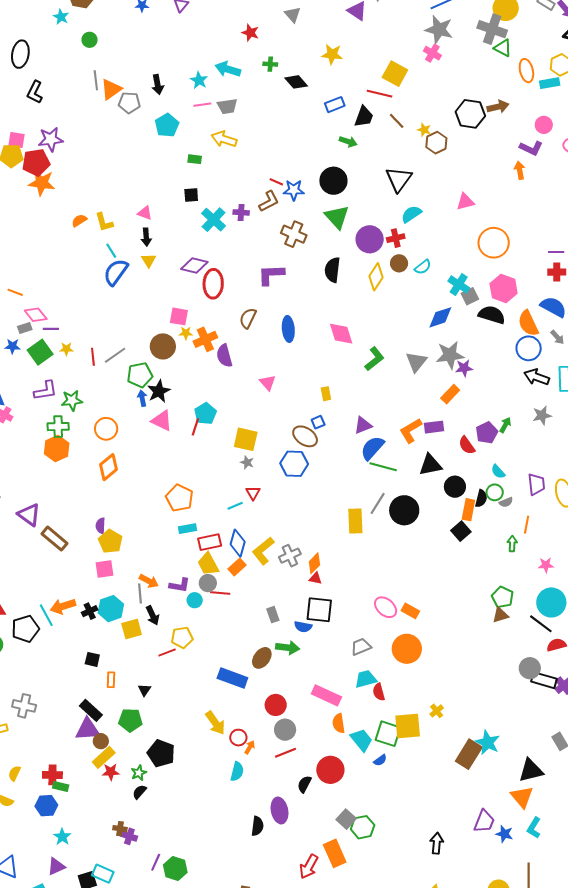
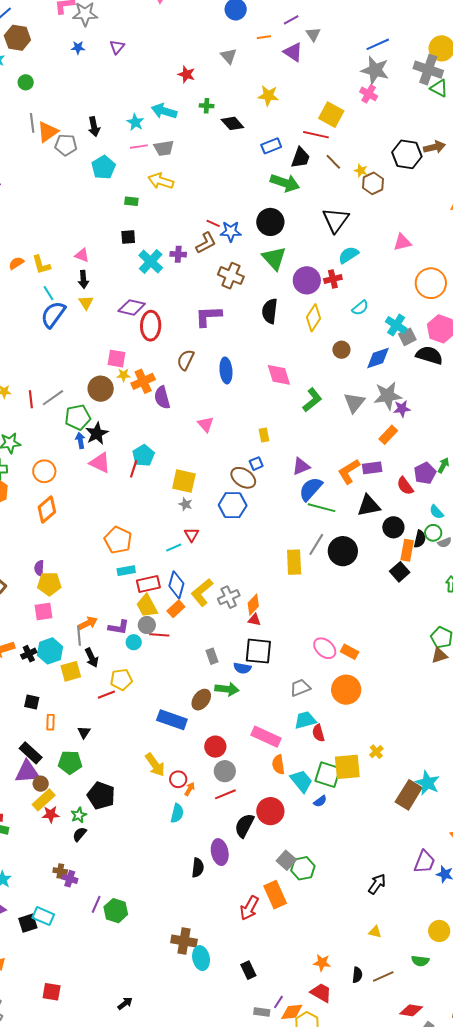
green arrow: (348, 142) -> (285, 183), size x1.6
brown circle: (399, 263) -> (341, 350), moved
yellow pentagon: (110, 541) -> (49, 584), turned -30
orange arrow: (149, 581) -> (88, 623), turned -54
black semicircle: (304, 784) -> (244, 826), size x1.4
black arrow: (437, 843) -> (377, 884), turned 30

